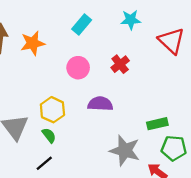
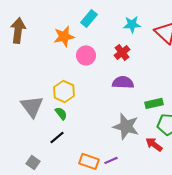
cyan star: (131, 20) -> (132, 24), moved
orange star: (33, 43) -> (64, 36), moved
purple semicircle: (100, 104) -> (123, 82), moved

